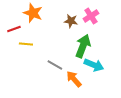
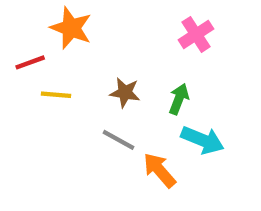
brown star: (71, 21) -> (125, 93), moved
green arrow: (83, 46) -> (179, 99), size x0.6

